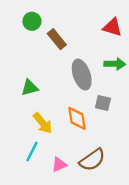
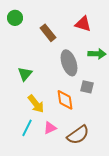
green circle: (32, 21) -> (15, 18), moved
red triangle: (112, 27) -> (83, 24), moved
green triangle: (30, 88) -> (25, 74), turned -35
pink triangle: (59, 165) -> (50, 128), moved

